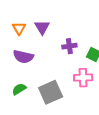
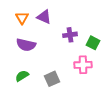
purple triangle: (42, 27) -> (44, 17), turned -35
gray square: (51, 92) -> (52, 79), size x0.7

